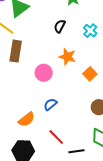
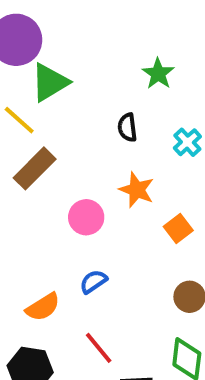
black semicircle: (60, 26) -> (127, 127), turned -40
brown rectangle: (16, 51) -> (35, 168), turned 30

